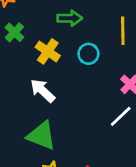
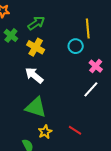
green arrow: (70, 18) -> (36, 23), moved, turned -30
cyan circle: (88, 54) -> (76, 46), moved

